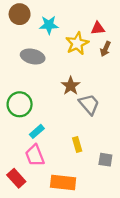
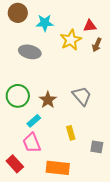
brown star: (71, 86) -> (48, 100), moved

